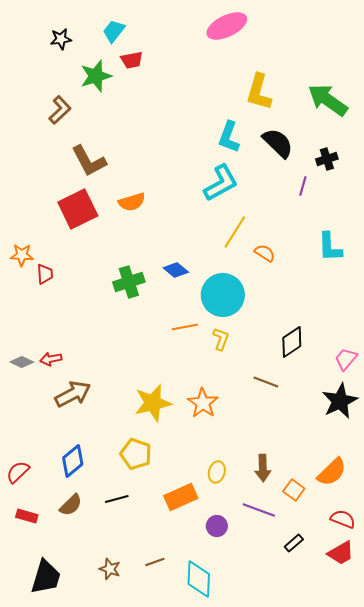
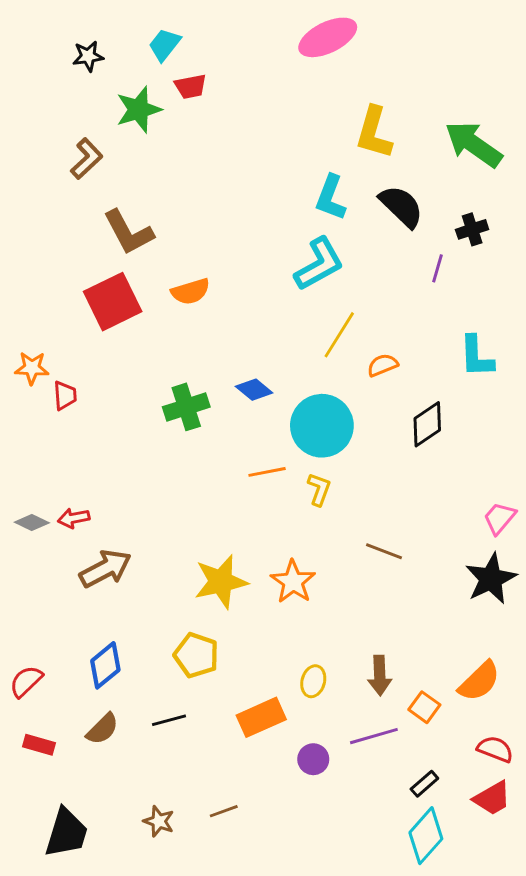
orange semicircle: (265, 253) -> (383, 365), turned -55
black diamond: (292, 342) -> (427, 424), moved
purple line: (259, 510) -> (374, 736), turned -36
cyan diamond: (199, 579) -> (426, 836), moved, turned 39

